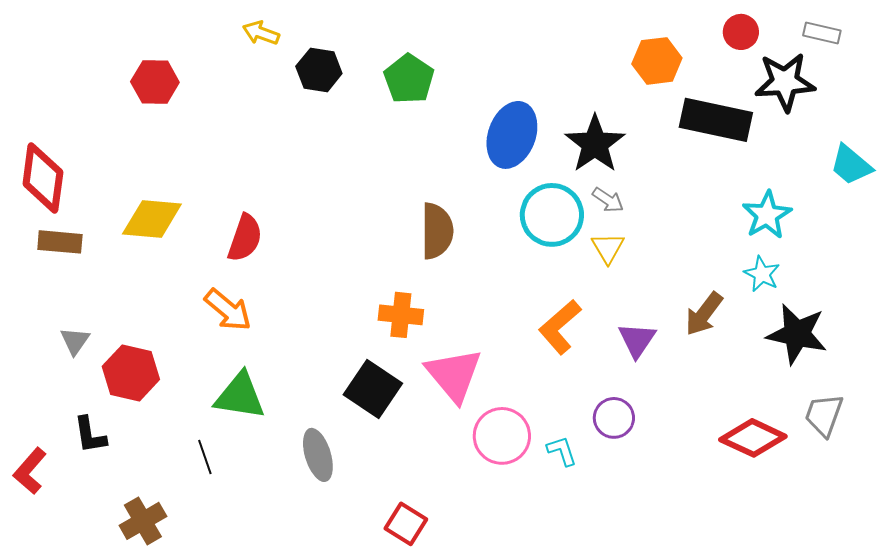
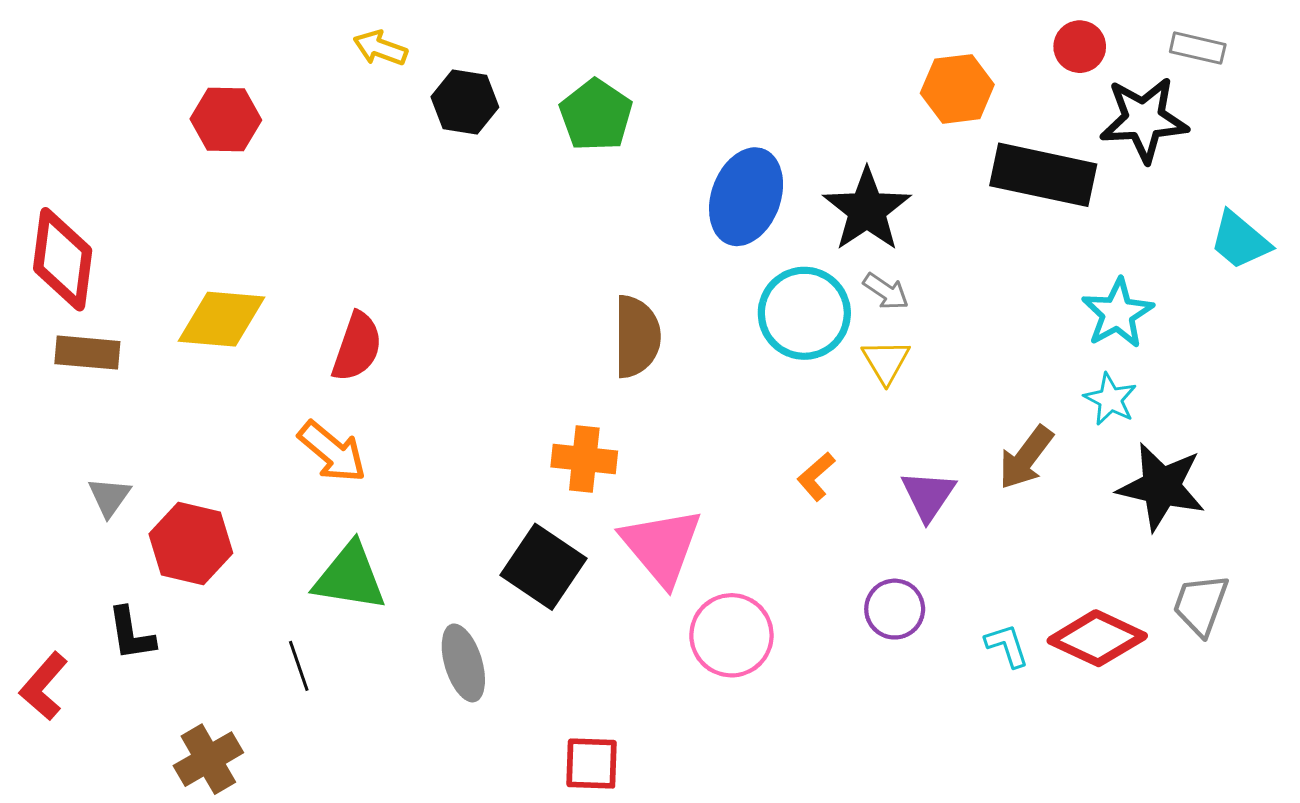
orange L-shape: (560, 327) -> (816, 476), size x0.6
cyan L-shape: (562, 451) -> (1007, 645), moved
red square: (406, 524) -> (592, 764), turned -30

